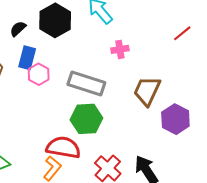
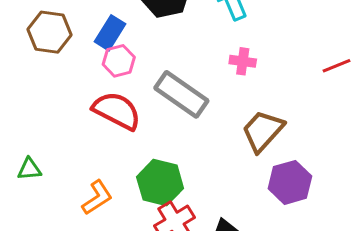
green hexagon: (86, 119) -> (160, 183), moved
red semicircle: (63, 147) -> (117, 111), moved

